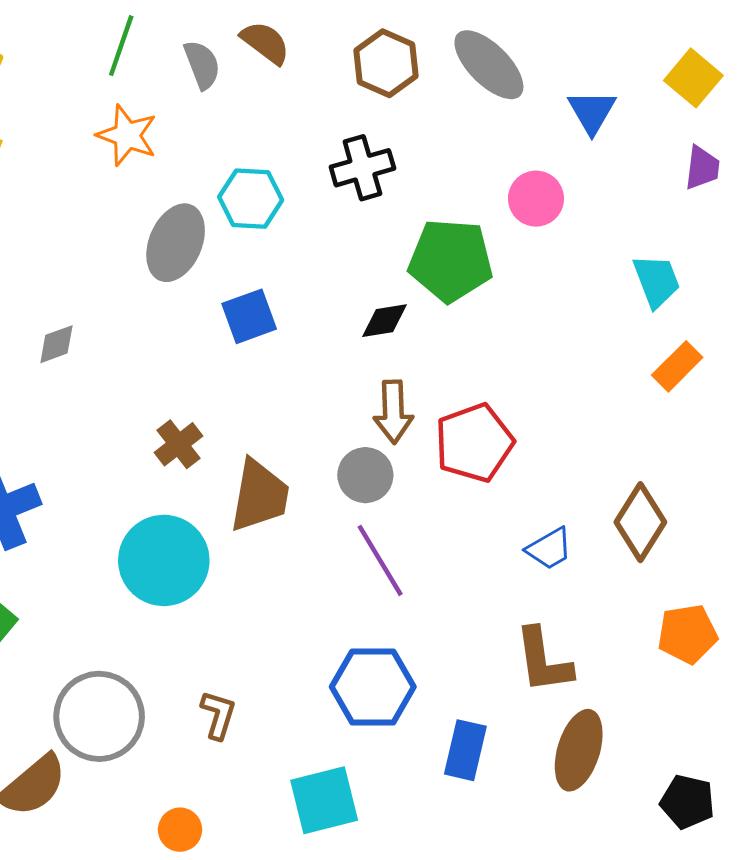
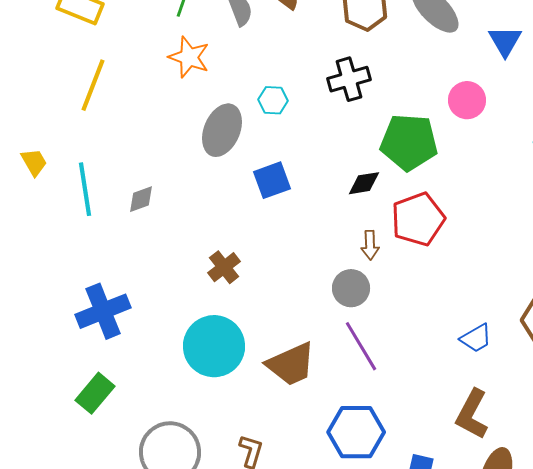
cyan hexagon: (251, 199) -> (273, 100), size x0.7
brown arrow: (393, 412) -> (370, 245), size x0.7
red pentagon: (474, 443) -> (418, 219), moved
brown trapezoid: (259, 496) -> (291, 364), moved, turned 56
brown L-shape: (543, 660) -> (472, 414), turned 36

